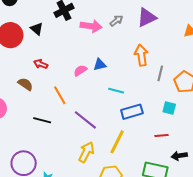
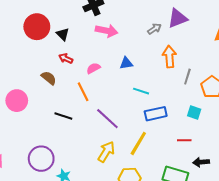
gray arrow: (116, 21) -> (154, 29), moved
pink arrow: (91, 26) -> (107, 31), moved
black triangle: (37, 29) -> (63, 34), moved
pink semicircle: (80, 70) -> (93, 68), moved

